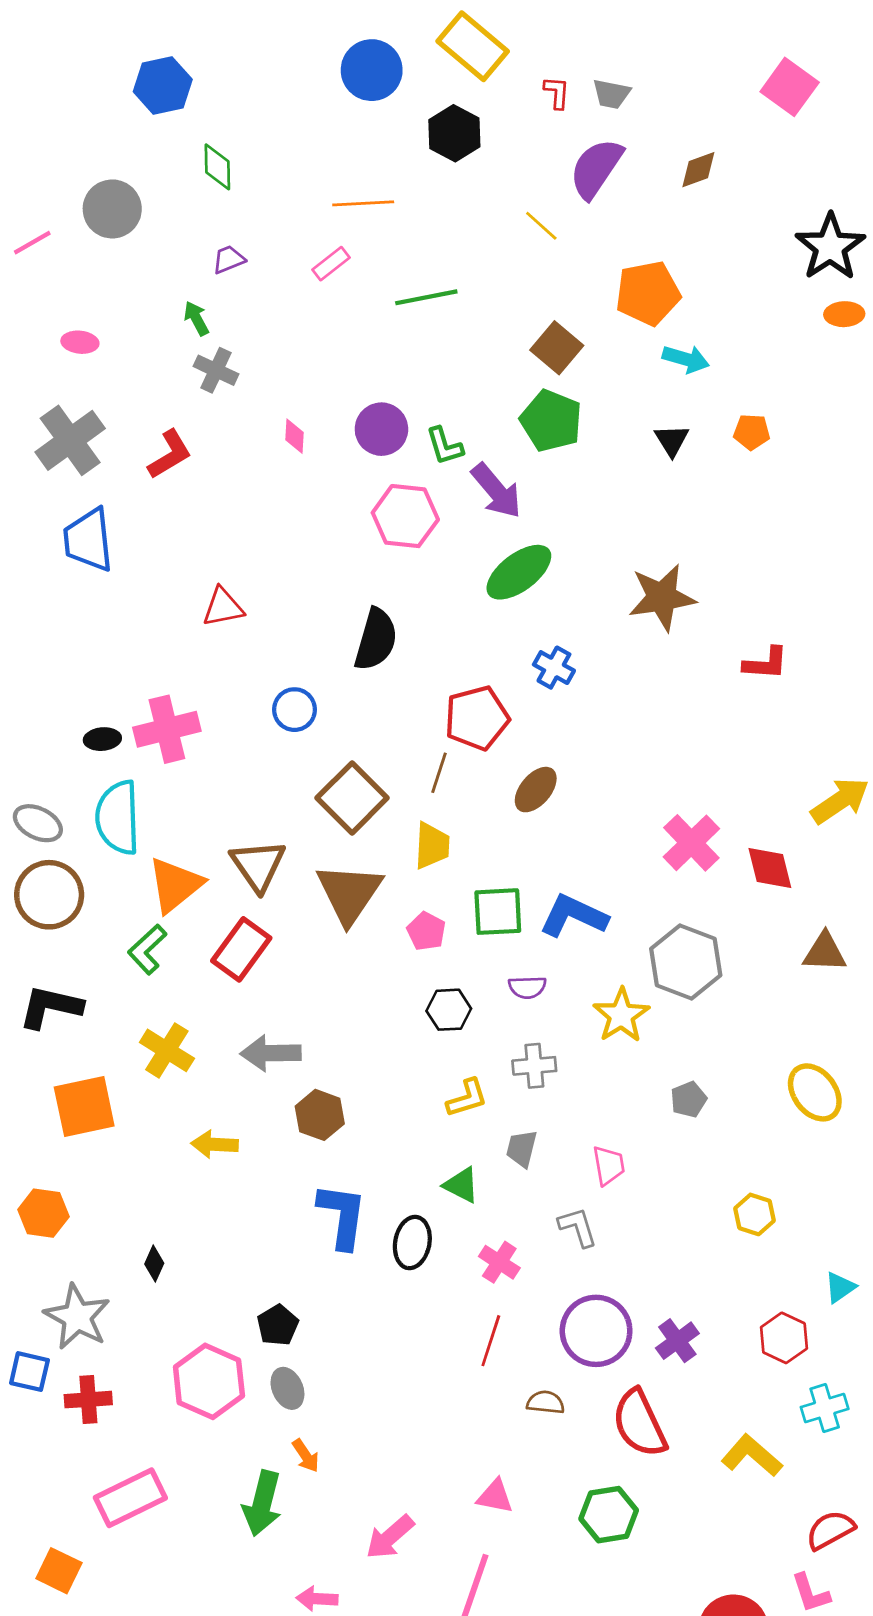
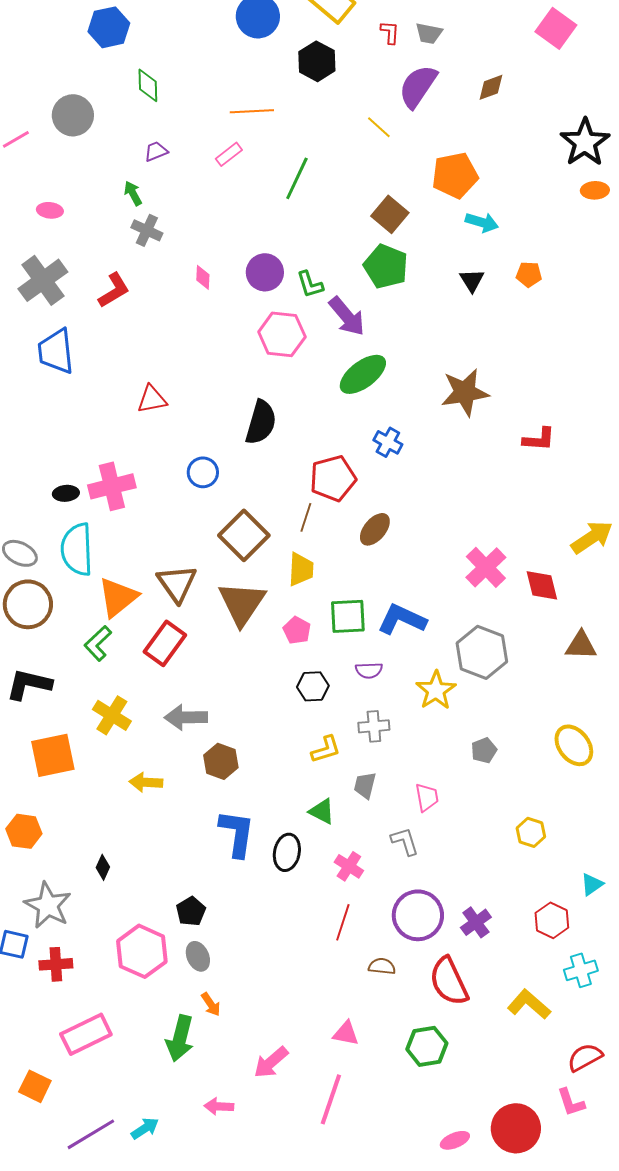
green line: (426, 297) -> (297, 178), turned -54

